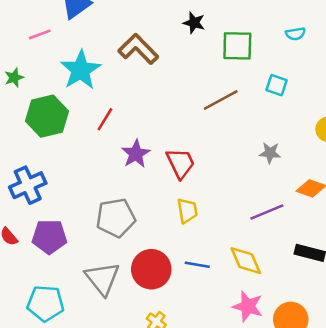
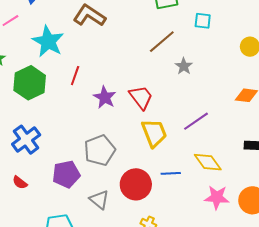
gray star: (270, 153) -> (184, 66), moved, turned -30
yellow trapezoid: (187, 211) -> (154, 133), size x1.4
purple line: (267, 212) -> (196, 121), moved
purple pentagon: (49, 237) -> (66, 174), moved
gray triangle: (102, 278) -> (99, 200), size x0.7

